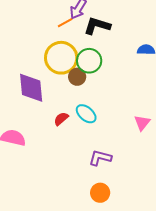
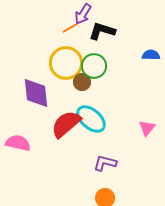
cyan ellipse: (86, 114) -> (91, 119), size x1.4
red semicircle: (61, 119) -> (66, 124), size x2.0

